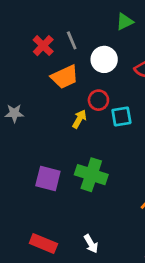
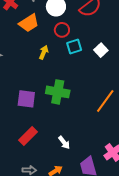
red circle: (98, 100) -> (62, 30), moved
red rectangle: (43, 244) -> (28, 136), moved, turned -60

